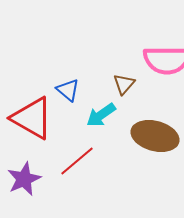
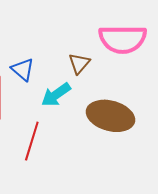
red line: (77, 161) -> (32, 141), turned -33

